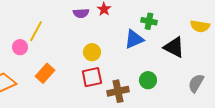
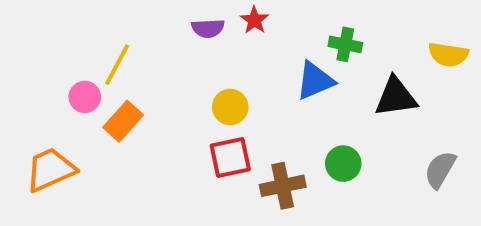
black triangle: (174, 47) -> (396, 97), turned -35
orange rectangle: (45, 73) -> (123, 121), moved

